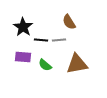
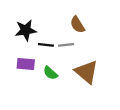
black star: (23, 27) -> (26, 30), turned 30
brown triangle: (77, 64) -> (86, 72), turned 50

